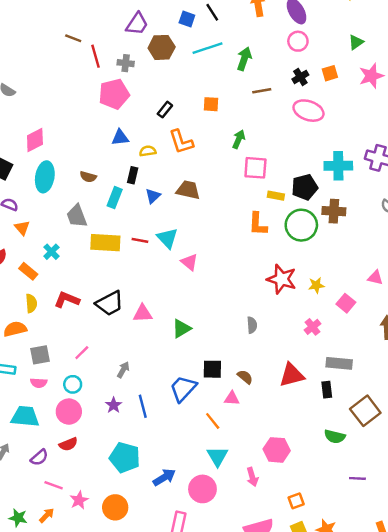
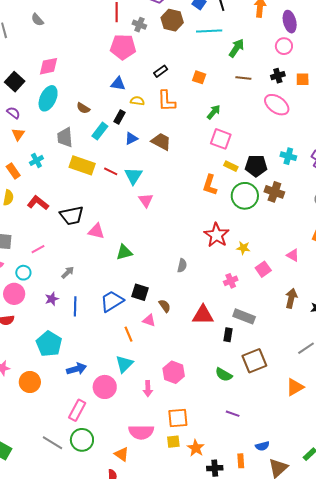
cyan cross: (338, 166) -> (288, 156), size x0.7
orange square: (296, 501) -> (178, 418), size x1.5

